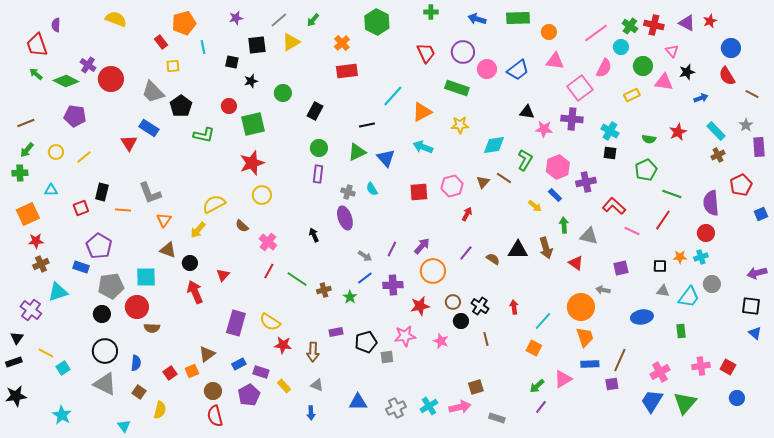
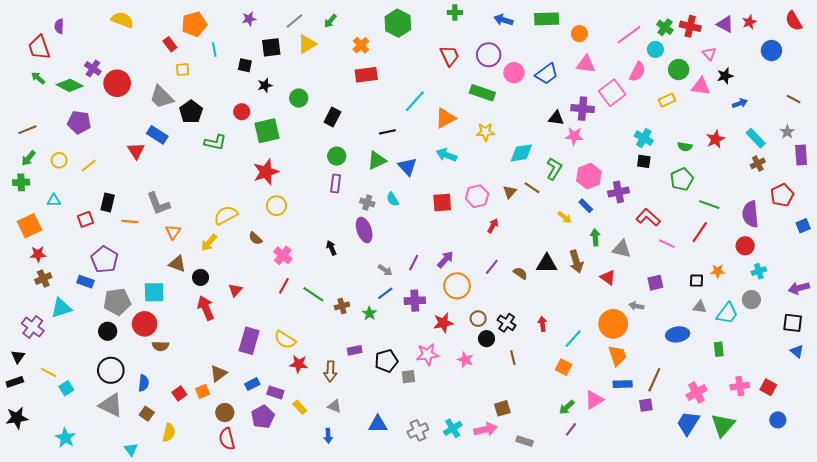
red semicircle: (727, 76) -> (794, 21), moved
purple cross: (572, 119) -> (583, 109), moved
cyan cross: (701, 257) -> (759, 271), moved

